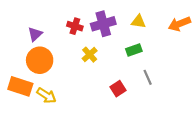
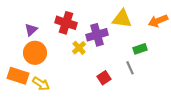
yellow triangle: (138, 22) -> (122, 19), size x1.5
purple cross: (103, 24) -> (97, 35), moved
red cross: (75, 26) -> (66, 23), size x1.5
green rectangle: (134, 50) -> (140, 49), moved

